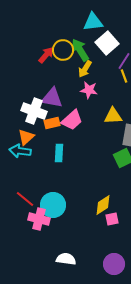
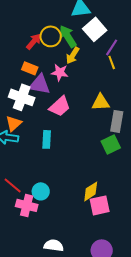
pink star: (89, 90) -> (60, 72), moved
orange rectangle: (52, 123) -> (30, 68), moved, turned 35
cyan circle: (53, 205) -> (41, 191), size x0.7
pink square: (112, 219) -> (100, 205), size x1.5

